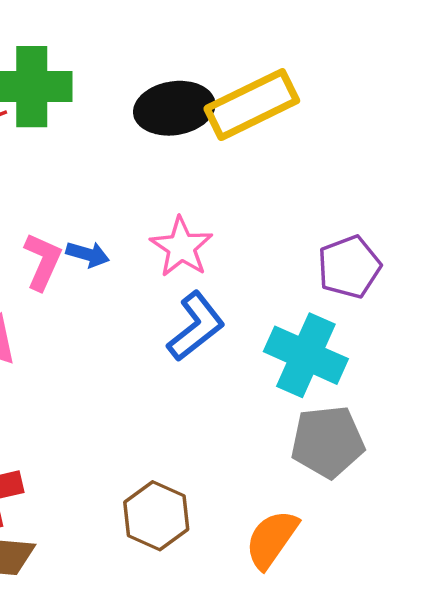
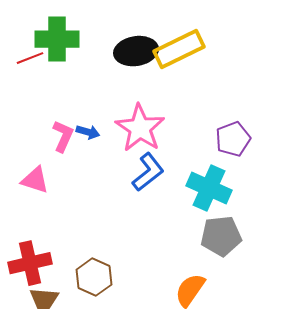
pink star: (181, 247) -> (140, 128), size x1.4
brown hexagon: (156, 516) -> (94, 277), moved

